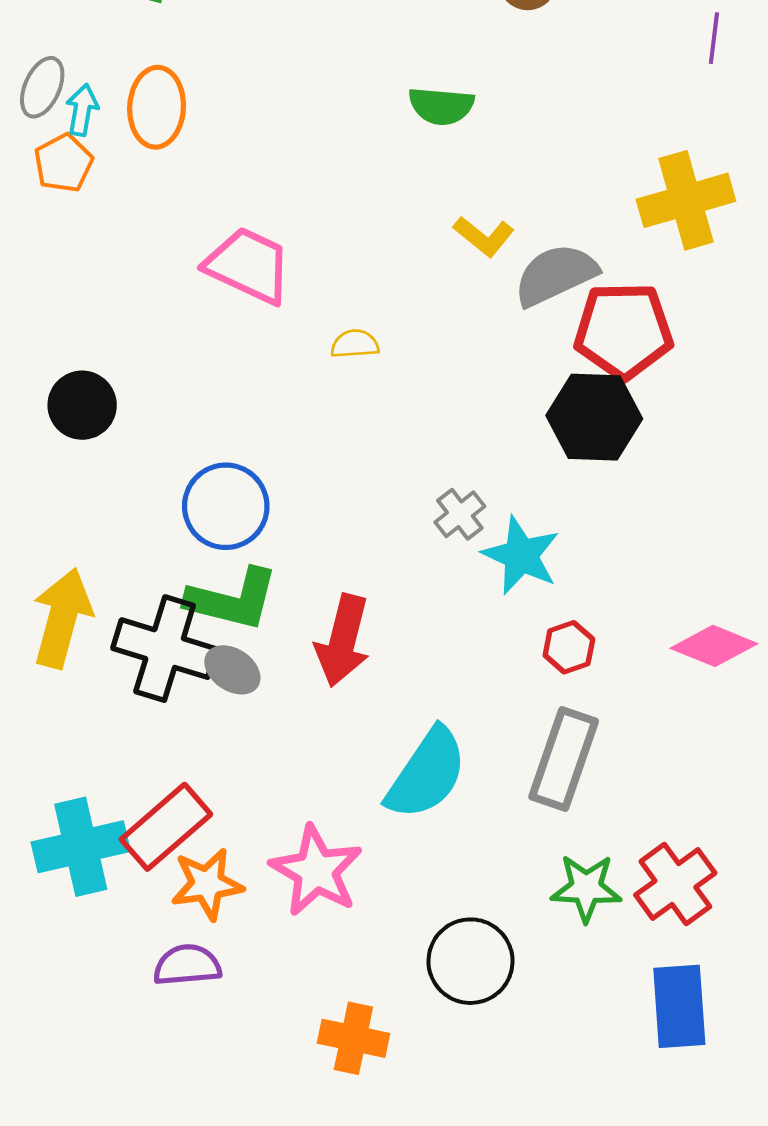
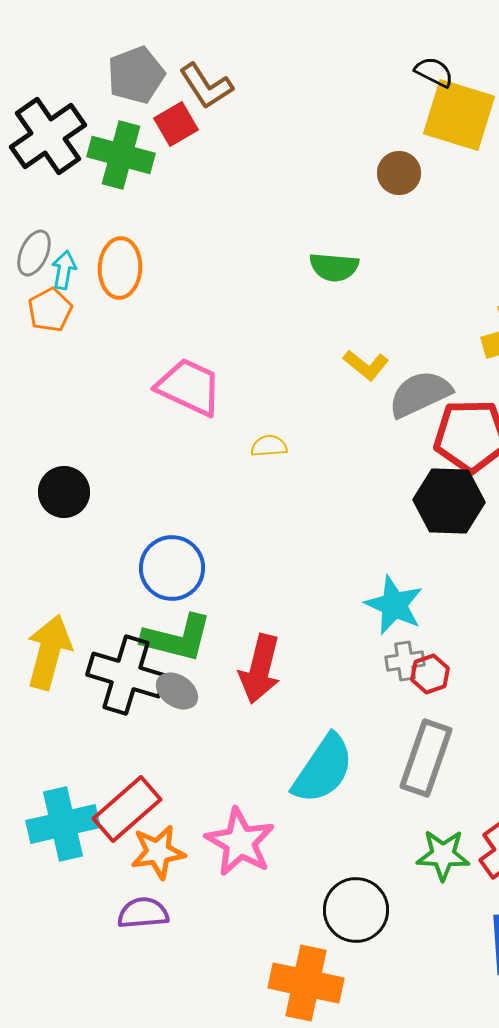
gray cross: (460, 514) -> (405, 661), moved, turned 30
orange cross: (353, 1038) -> (306, 983), moved, size x1.4

